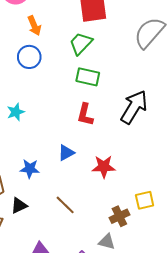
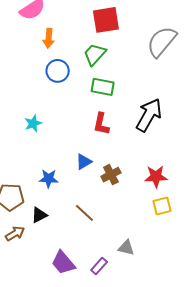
orange arrow: (34, 26) -> (49, 38), turned 30
blue circle: (29, 57) -> (58, 71), moved
red star: (104, 167) -> (156, 176), moved
brown cross: (119, 216) -> (111, 175), moved

